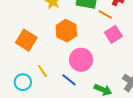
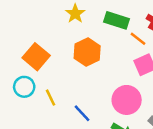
pink circle: (81, 60) -> (127, 100), moved
cyan circle: (23, 82) -> (24, 87), moved

